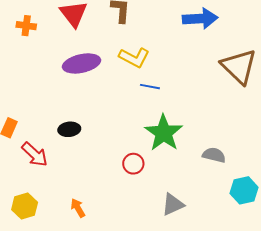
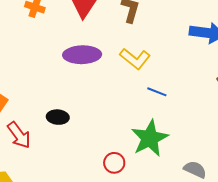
blue line: (150, 87) -> (157, 92), moved

